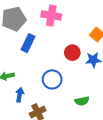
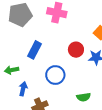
blue rectangle: (28, 43) -> (35, 50), moved

